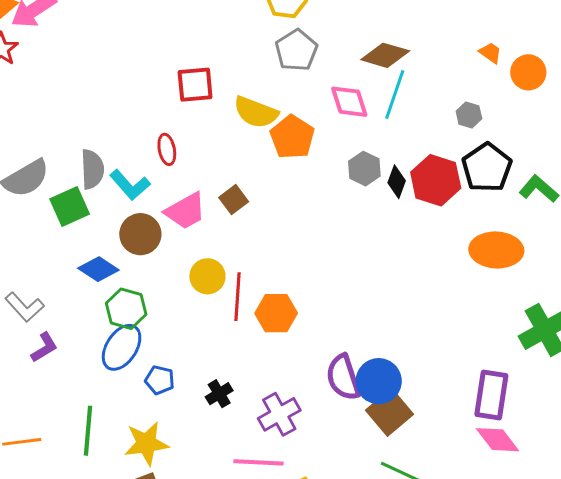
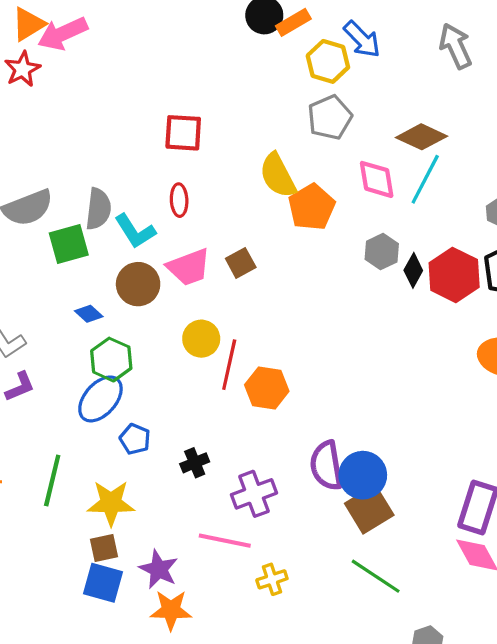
red square: (195, 85) -> (183, 133), moved
yellow semicircle: (256, 112) -> (278, 175), turned 33
blue diamond: (98, 269) -> (89, 314), size x0.7

